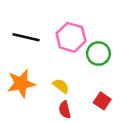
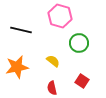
pink hexagon: (71, 37) -> (60, 16), moved
yellow semicircle: (61, 86) -> (53, 61), moved

